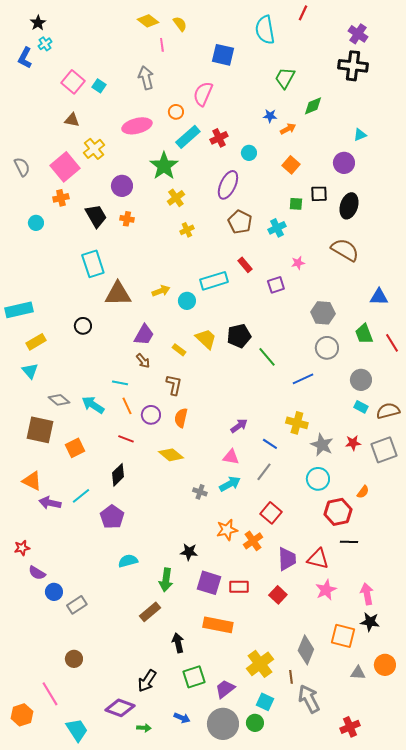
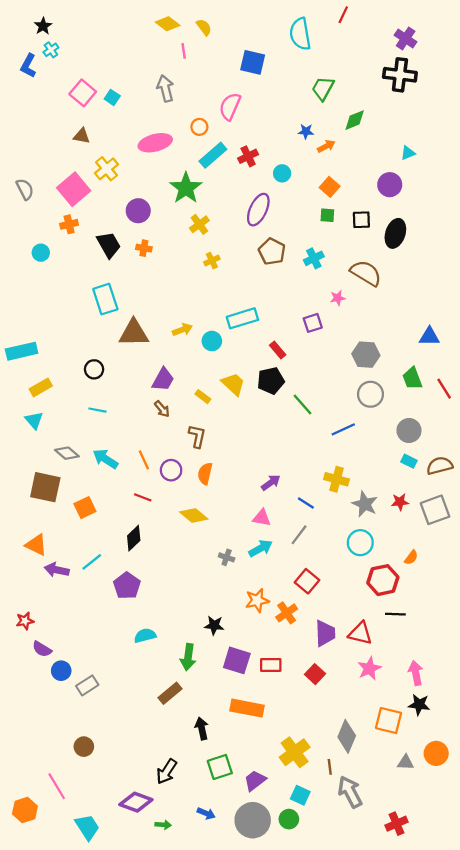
green square: (296, 204) -> (327, 215), moved
brown semicircle: (345, 250) -> (366, 273), moved
red rectangle: (245, 265) -> (278, 350), moved
cyan line: (120, 383) -> (97, 410), moved

